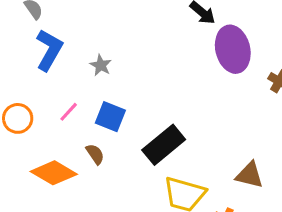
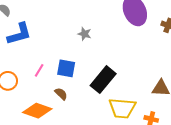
blue L-shape: (49, 50) -> (19, 34), turned 56
gray star: (101, 65) -> (84, 34), moved

